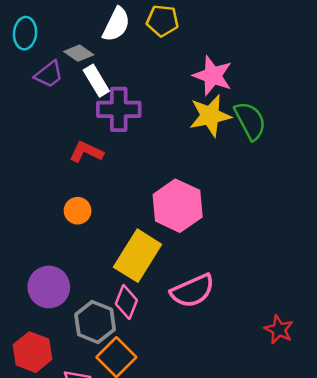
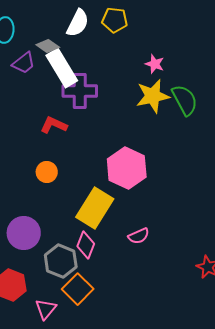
pink star: (213, 76) -> (155, 64), size x0.6
white rectangle: (96, 81) -> (62, 68), size x1.5
pink semicircle: (193, 291) -> (139, 236), size x0.6

